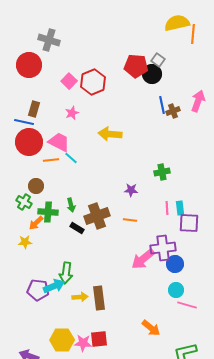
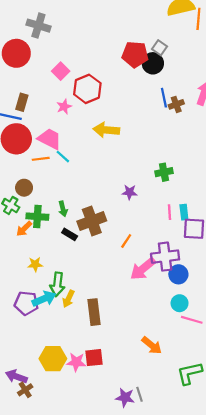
red hexagon: (93, 82) -> (87, 89), moved
orange line: (130, 220) -> (126, 241), moved, turned -64
yellow star: (25, 242) -> (35, 264), moved
yellow arrow: (80, 297) -> (68, 299), moved, turned 119

